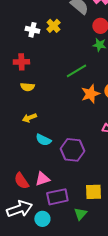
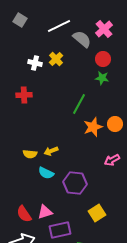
green line: (76, 71) -> (79, 104), turned -30
yellow semicircle: (27, 87) -> (30, 154), moved
yellow arrow: (29, 118) -> (51, 151), moved
yellow square: (93, 192) -> (97, 213), moved, turned -30

